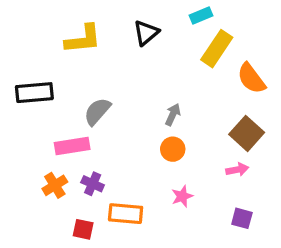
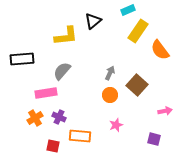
yellow L-shape: (83, 39) -> (66, 36), moved
brown square: (247, 133) -> (137, 85), moved
pink arrow: (237, 170) -> (165, 111), moved

